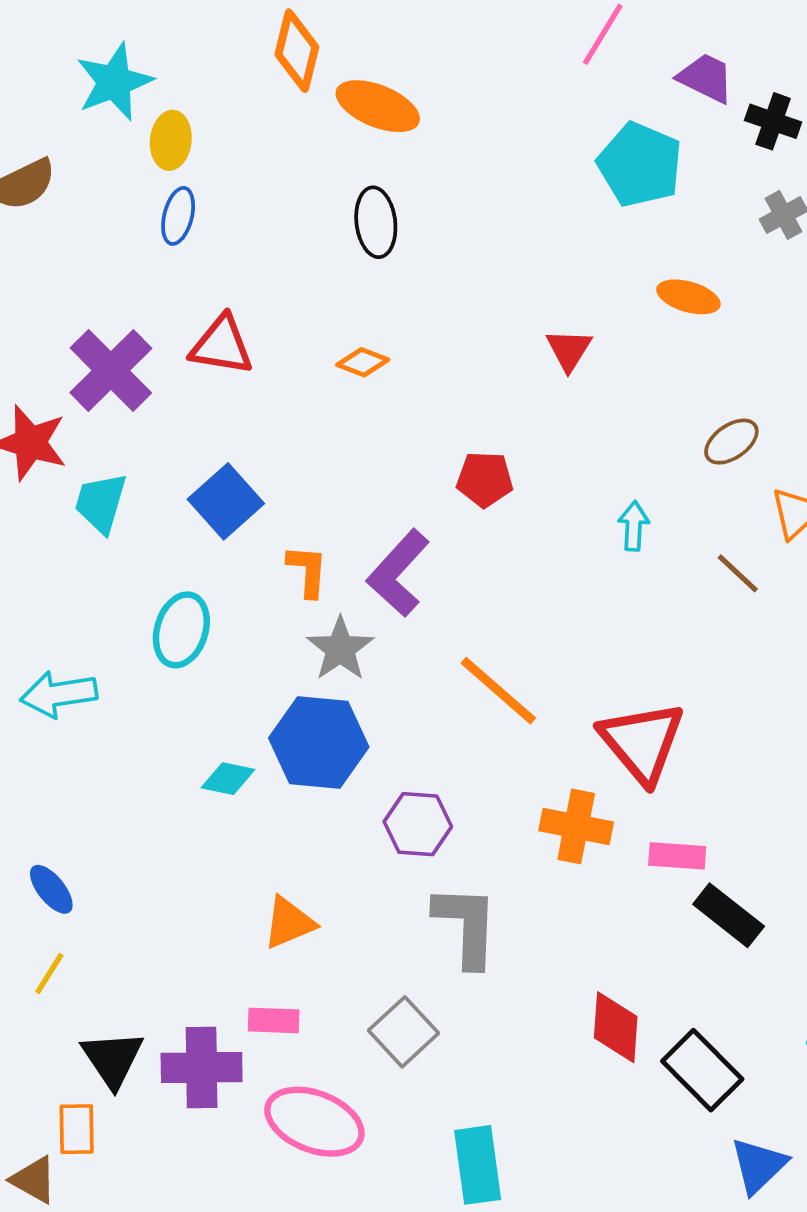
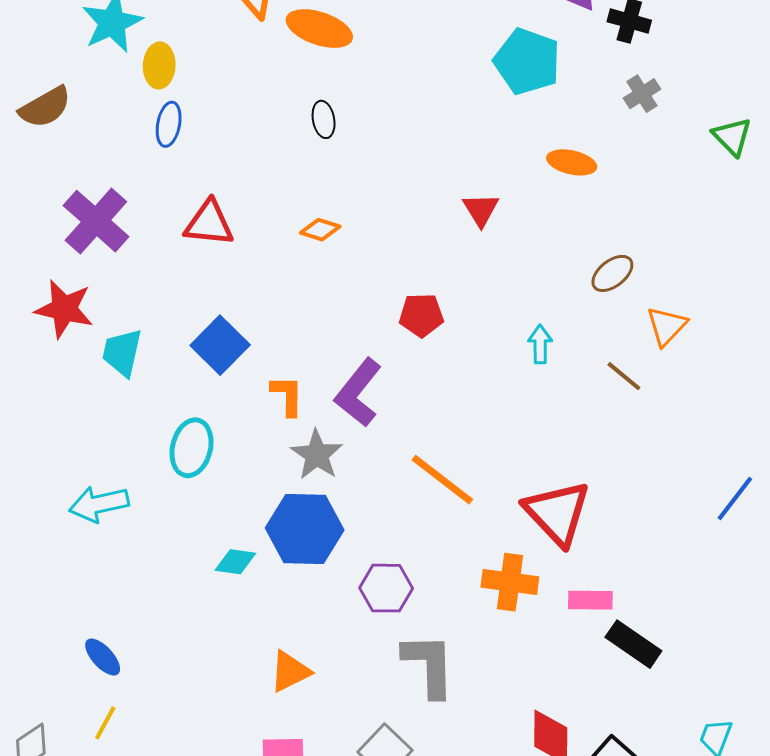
black ellipse: (376, 222) -> (324, 119), size x0.7
purple cross: (111, 370) -> (96, 221), moved

